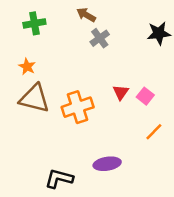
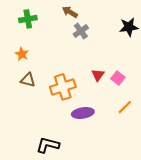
brown triangle: (34, 98) -> (28, 80), size x0.6
purple ellipse: (107, 164) -> (83, 113), moved

